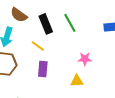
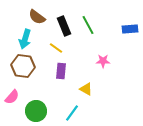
yellow triangle: (77, 81) -> (86, 89), moved, turned 32

